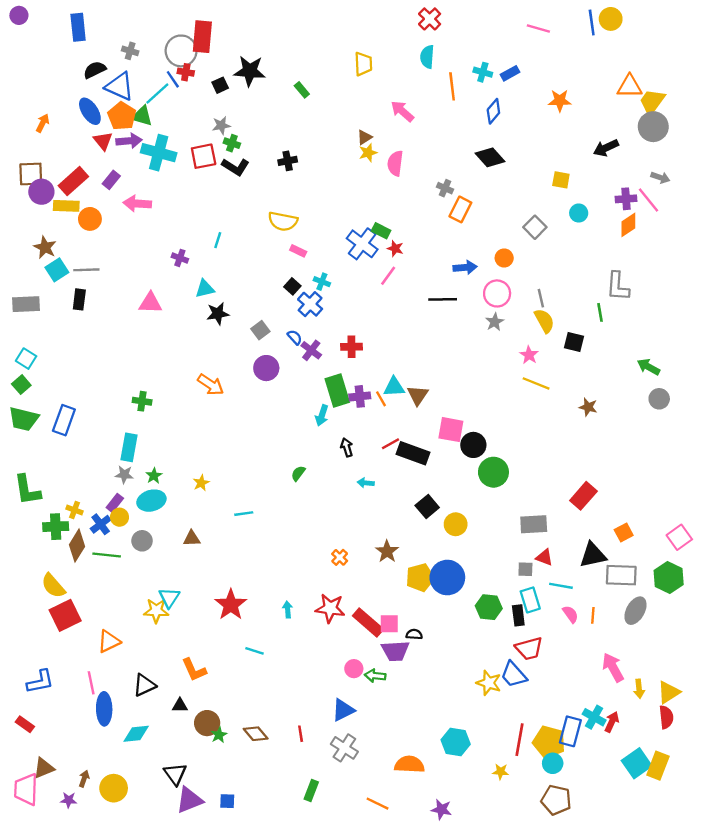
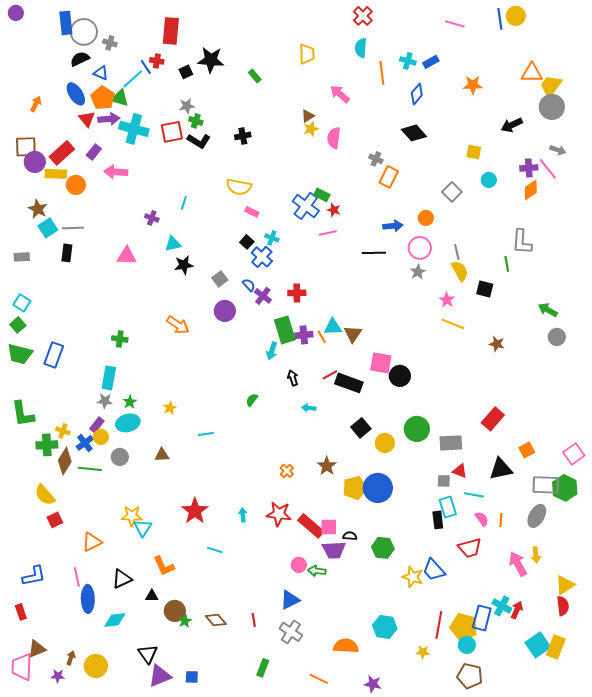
gray circle: (181, 51) -> (84, 32), moved
blue triangle: (120, 86) -> (101, 73), size x0.6
pink line: (388, 276) -> (328, 233), turned 42
gray rectangle: (26, 304) -> (22, 257), size x0.7
green circle: (493, 472) -> (417, 429), moved
gray rectangle: (621, 575) -> (546, 485), moved
cyan triangle: (169, 598) -> (143, 528), moved
green hexagon: (489, 607) -> (383, 548), moved
red square: (65, 615) -> (55, 520), size x0.6
red trapezoid: (529, 649) -> (470, 548), moved
yellow arrow: (639, 689) -> (536, 555), moved
red rectangle: (25, 724) -> (21, 612), turned 35

